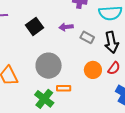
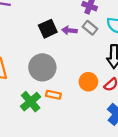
black square: (34, 26) -> (48, 29), moved
gray rectangle: (87, 37) -> (90, 28), moved

